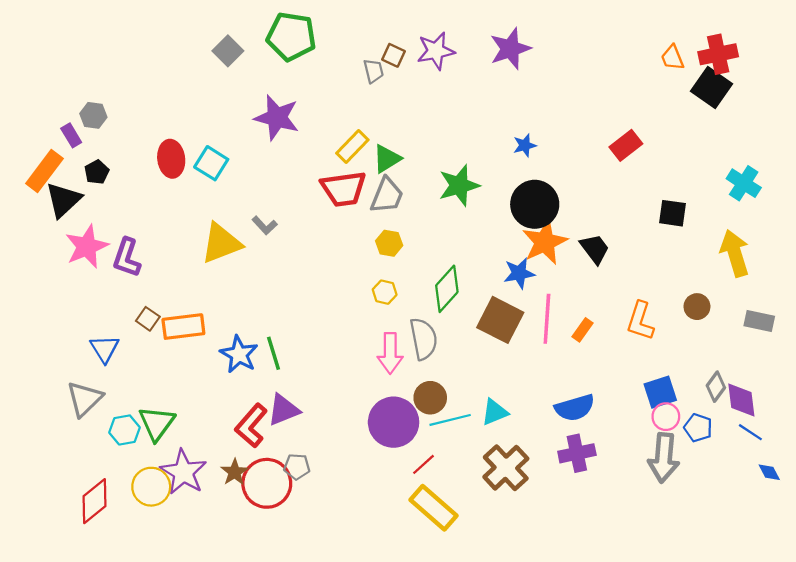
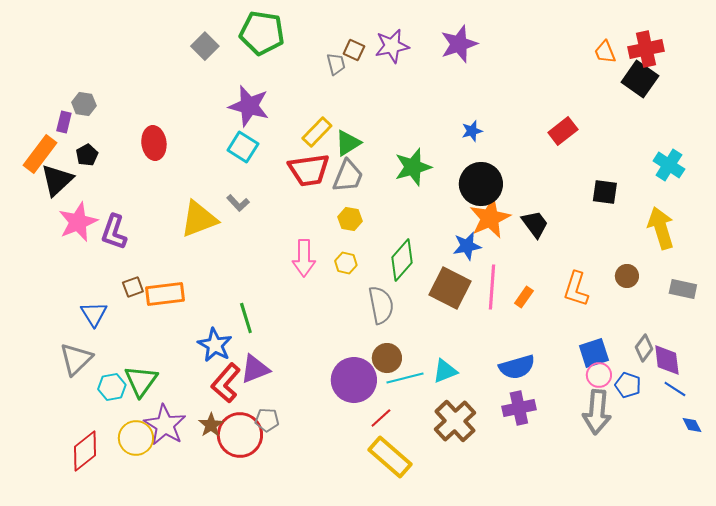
purple rectangle: (71, 135) -> (64, 122), turned 45
cyan square: (211, 163) -> (243, 147), moved
brown square: (148, 319) -> (133, 287), turned 35
pink arrow: (390, 353) -> (304, 258), moved
blue star: (239, 354) -> (215, 345), moved

